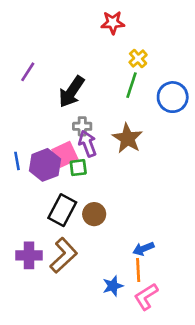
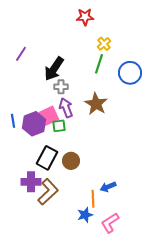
gray cross: (82, 126) -> (61, 87), moved
purple cross: (29, 255) -> (31, 182), moved
orange line: (138, 270) -> (93, 199), moved

